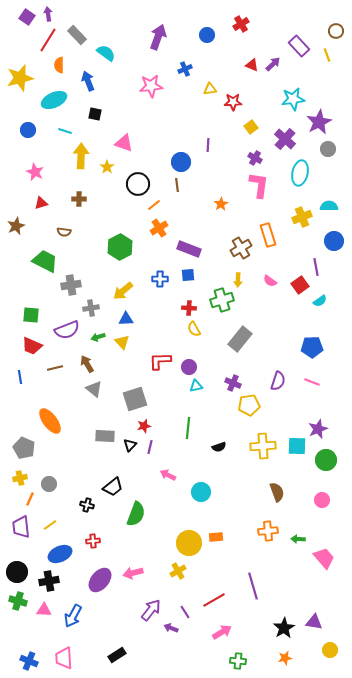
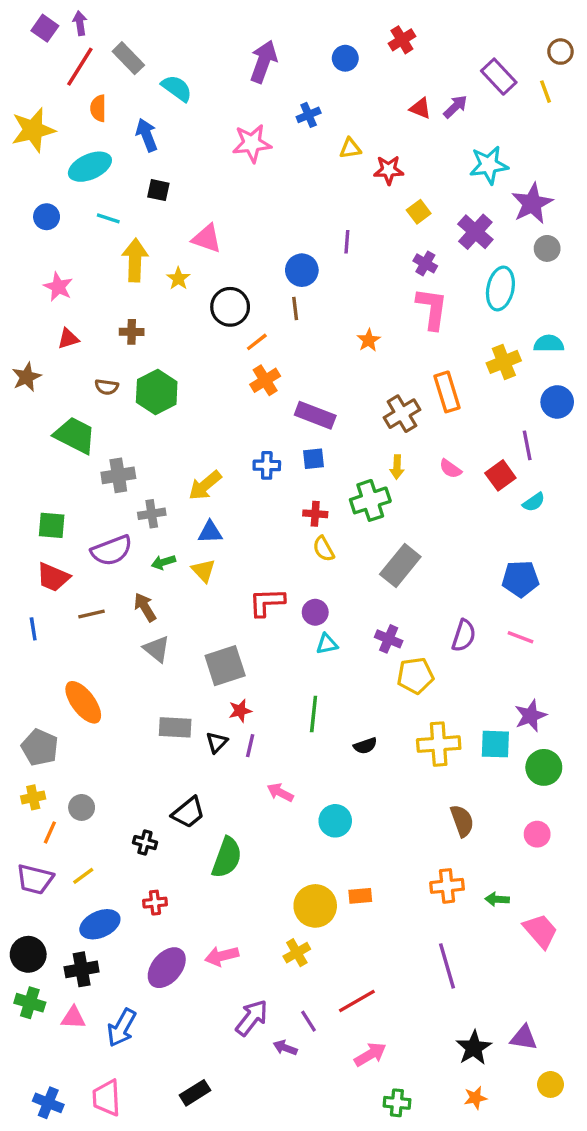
green hexagon: (120, 247) -> (157, 392), moved
purple trapezoid: (21, 527) -> (35, 879), turned -70
purple line: (253, 586) -> (447, 966), moved

